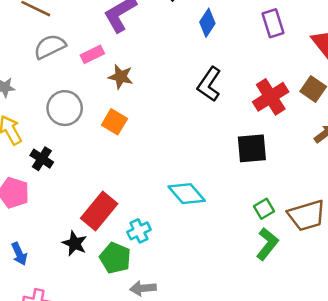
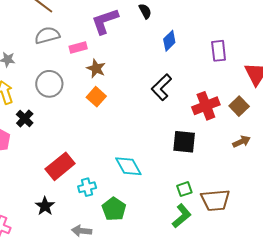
orange square: (114, 122) -> (96, 97), moved
black star: (75, 243) -> (45, 206), moved
green pentagon: (115, 258) -> (114, 209), moved

